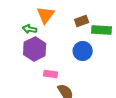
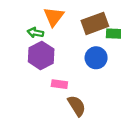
brown rectangle: (82, 21) -> (95, 23), size x1.6

